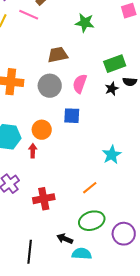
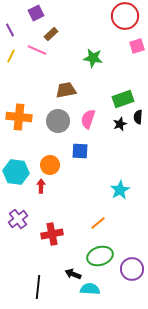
black semicircle: (130, 82) -> (138, 117), turned 88

